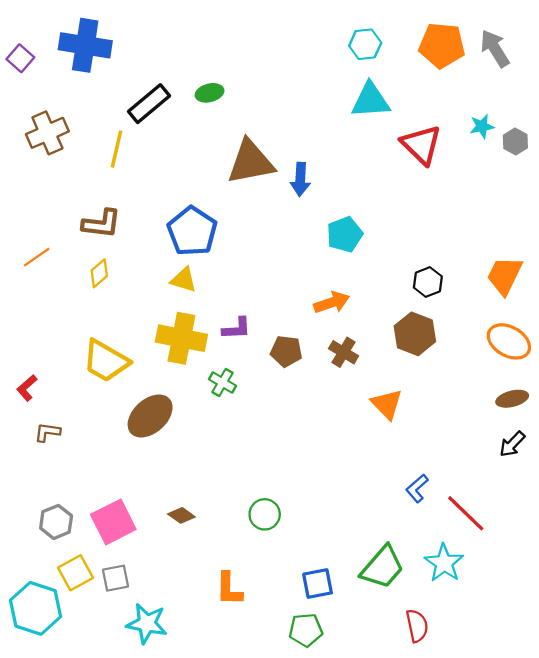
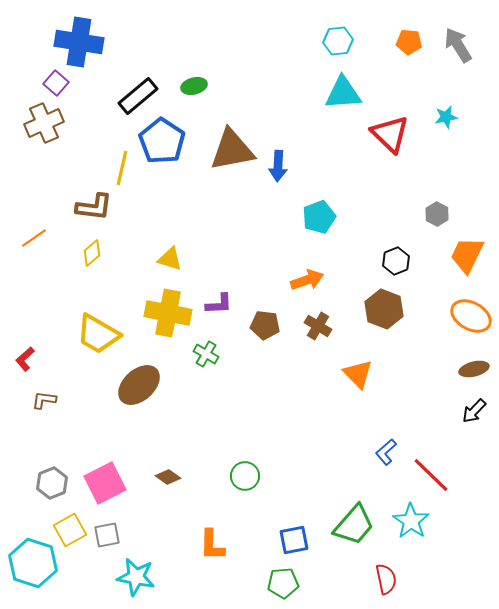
orange pentagon: (442, 45) -> (409, 42), size x0.6
purple square: (20, 58) -> (56, 83), moved
gray hexagon: (515, 141) -> (437, 214), moved
yellow line: (117, 149) -> (122, 168), moved
blue pentagon: (192, 231) -> (162, 141), moved

